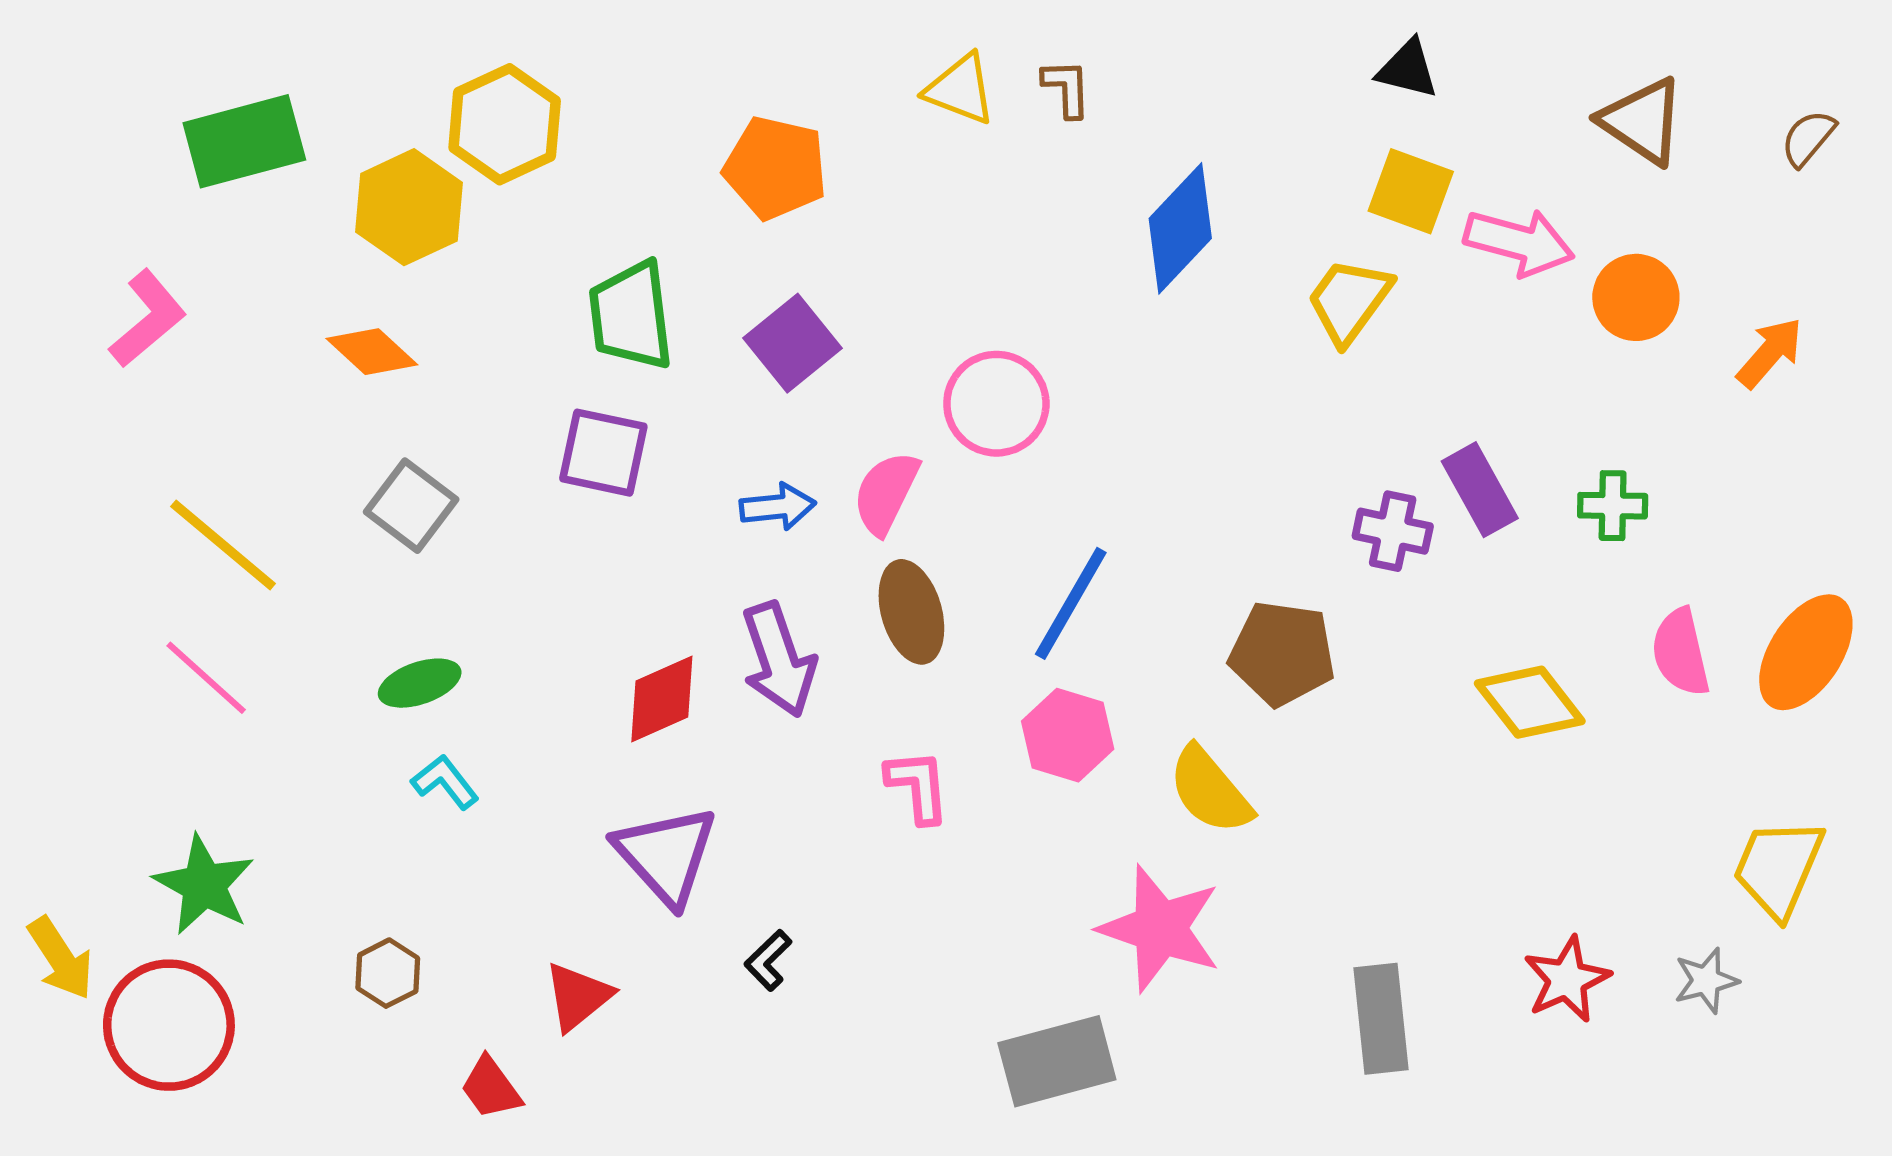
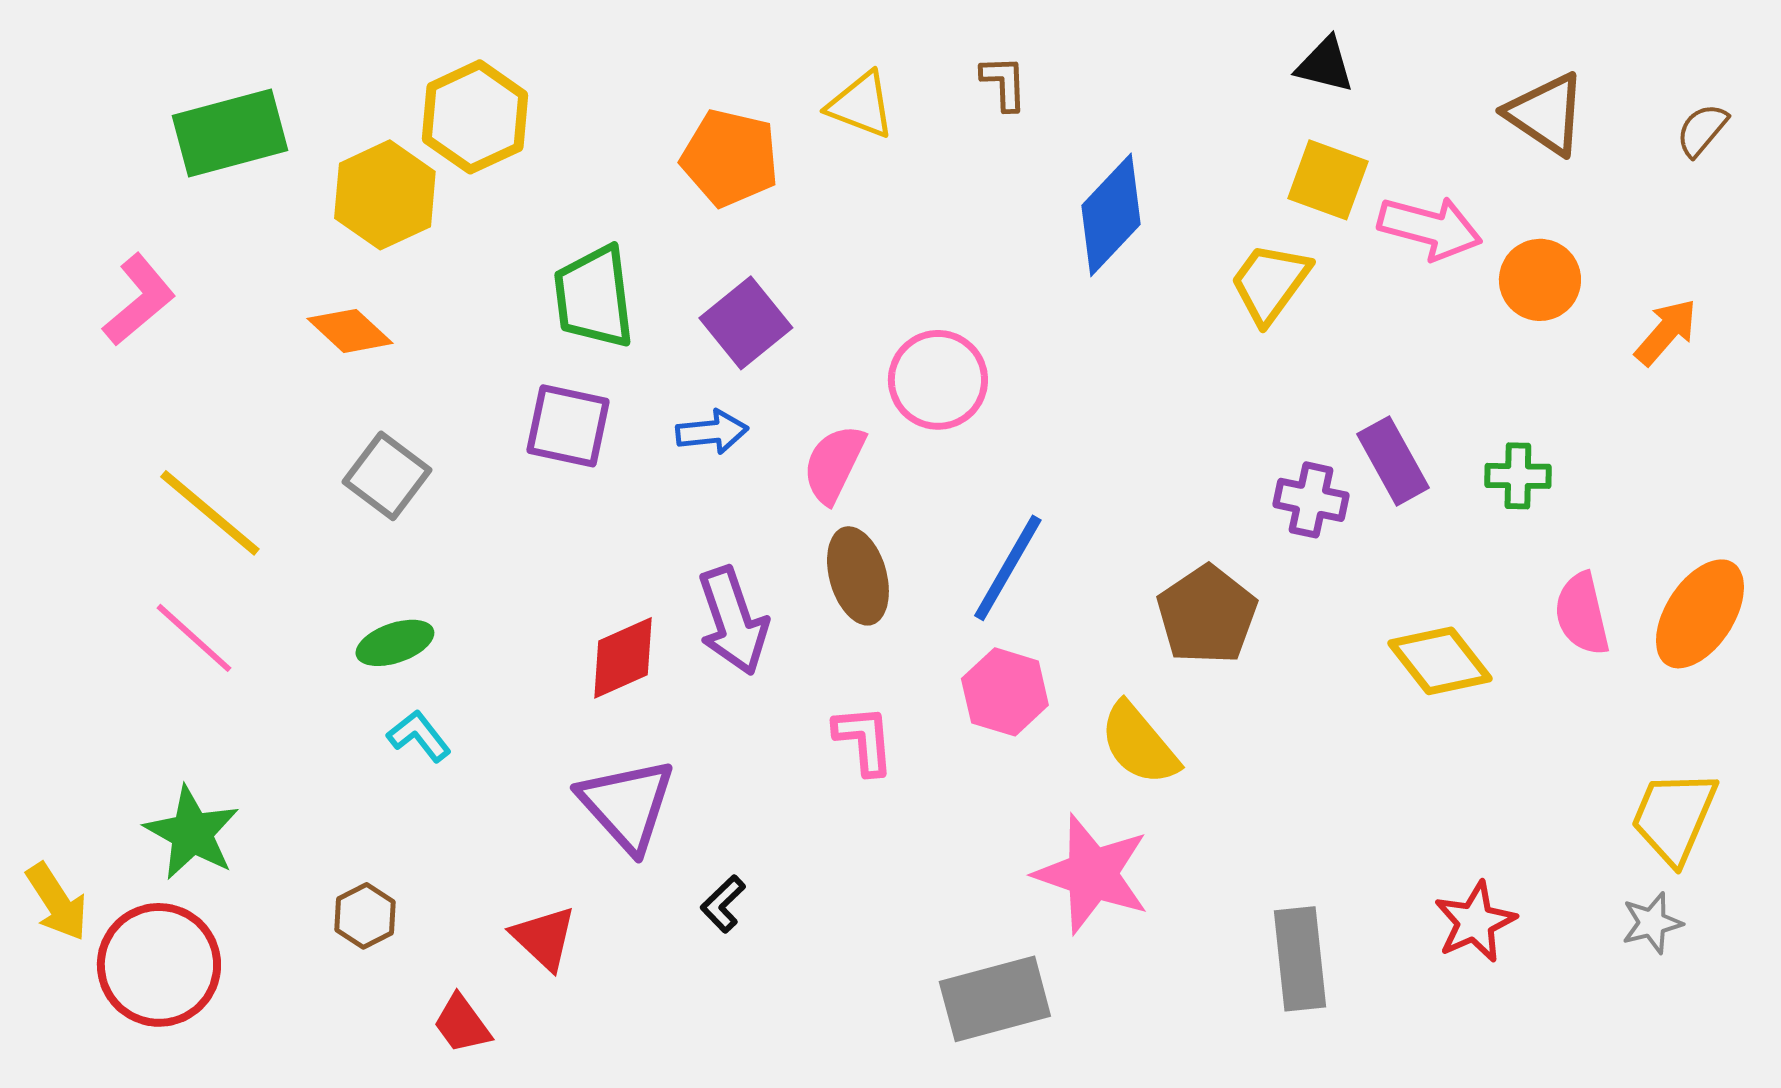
yellow triangle: (960, 89) -> (861, 105), moved
blue arrow: (778, 507) -> (712, 432), moved
brown pentagon: (1282, 653) -> (1207, 615), turned 30
gray star: (1706, 981) -> (1652, 923), moved
red triangle: (578, 996) -> (544, 938), turned -38

